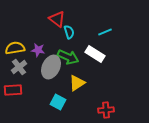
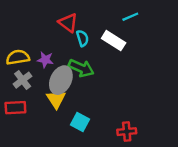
cyan line: (105, 32) -> (130, 17), moved
white rectangle: (95, 54) -> (114, 41), moved
yellow triangle: (77, 83) -> (56, 99), moved, turned -30
cyan square: (58, 102) -> (80, 122), moved

